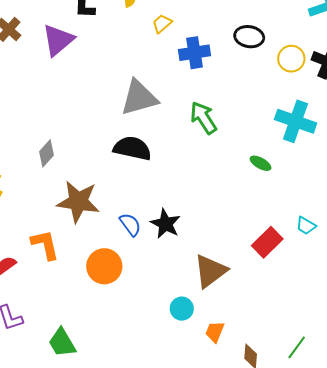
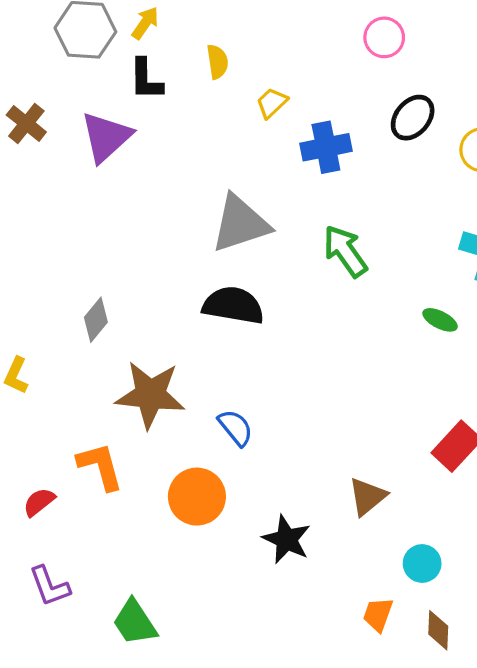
black ellipse: (249, 37) -> (413, 118), turned -56
black star: (166, 224) -> (287, 539), moved
brown triangle: (210, 271) -> (367, 497), size x0.7
cyan circle: (182, 309) -> (422, 563), moved
orange trapezoid: (215, 332) -> (378, 614), moved

